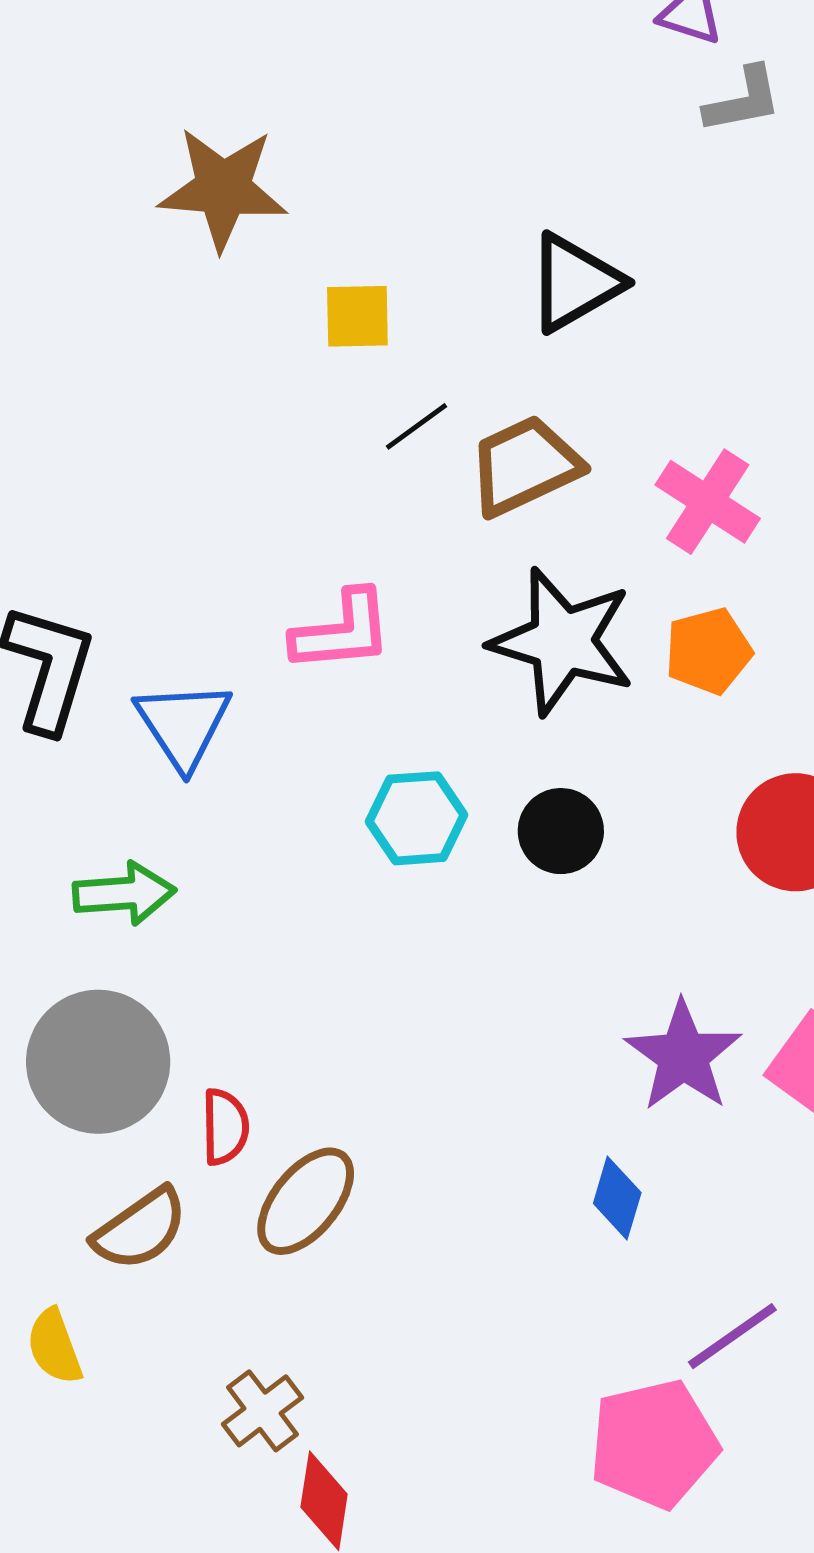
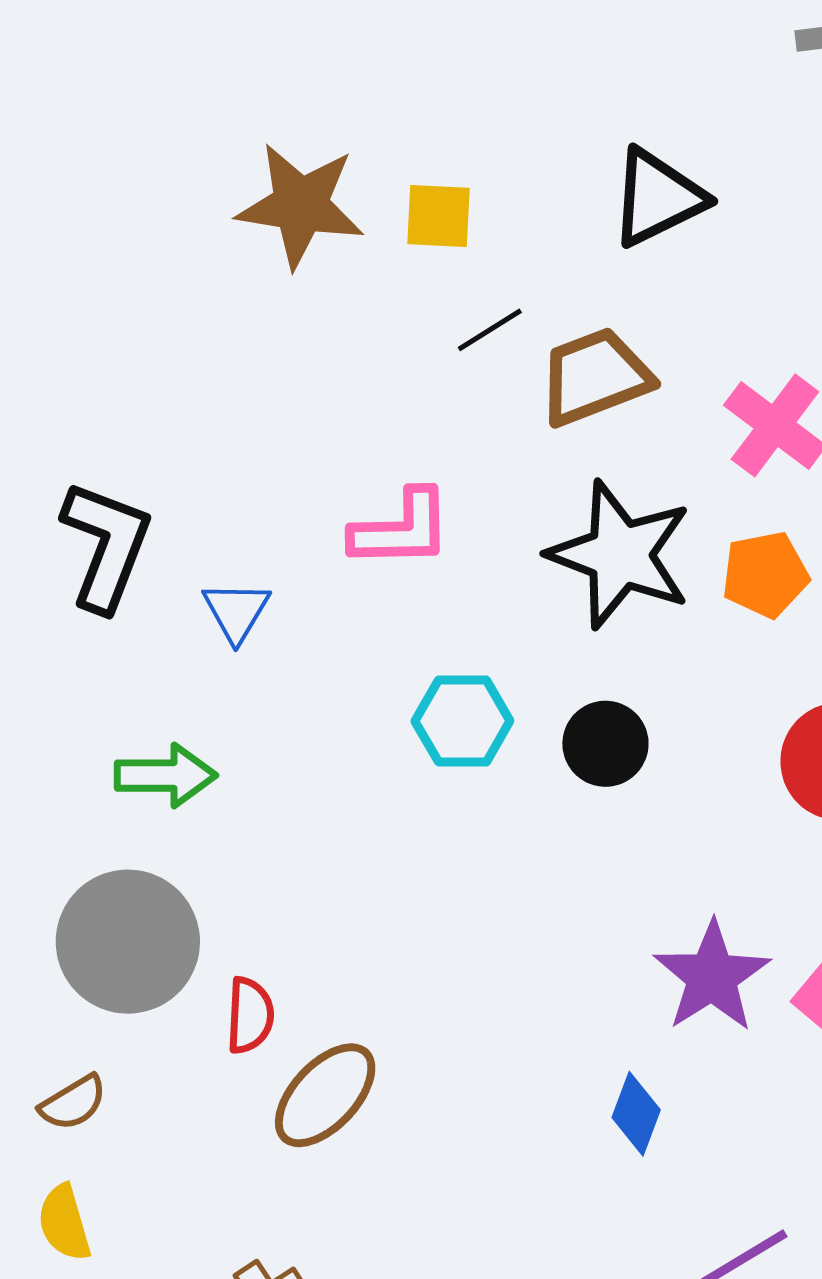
brown star: (223, 189) -> (301, 205), moved
blue triangle: (183, 725) -> (236, 611), size x0.7
brown semicircle: (140, 1229) -> (73, 1103), moved, size x0.7

